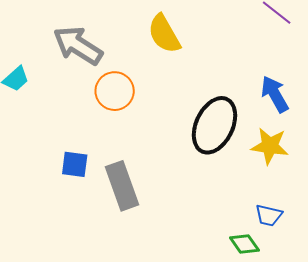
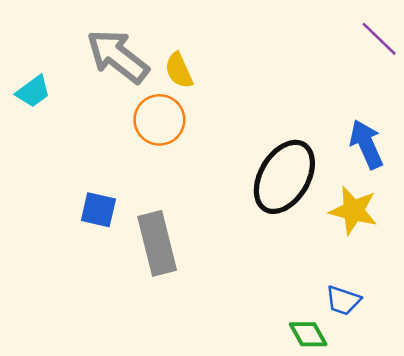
yellow semicircle: (164, 34) -> (179, 70), moved, size x0.7

